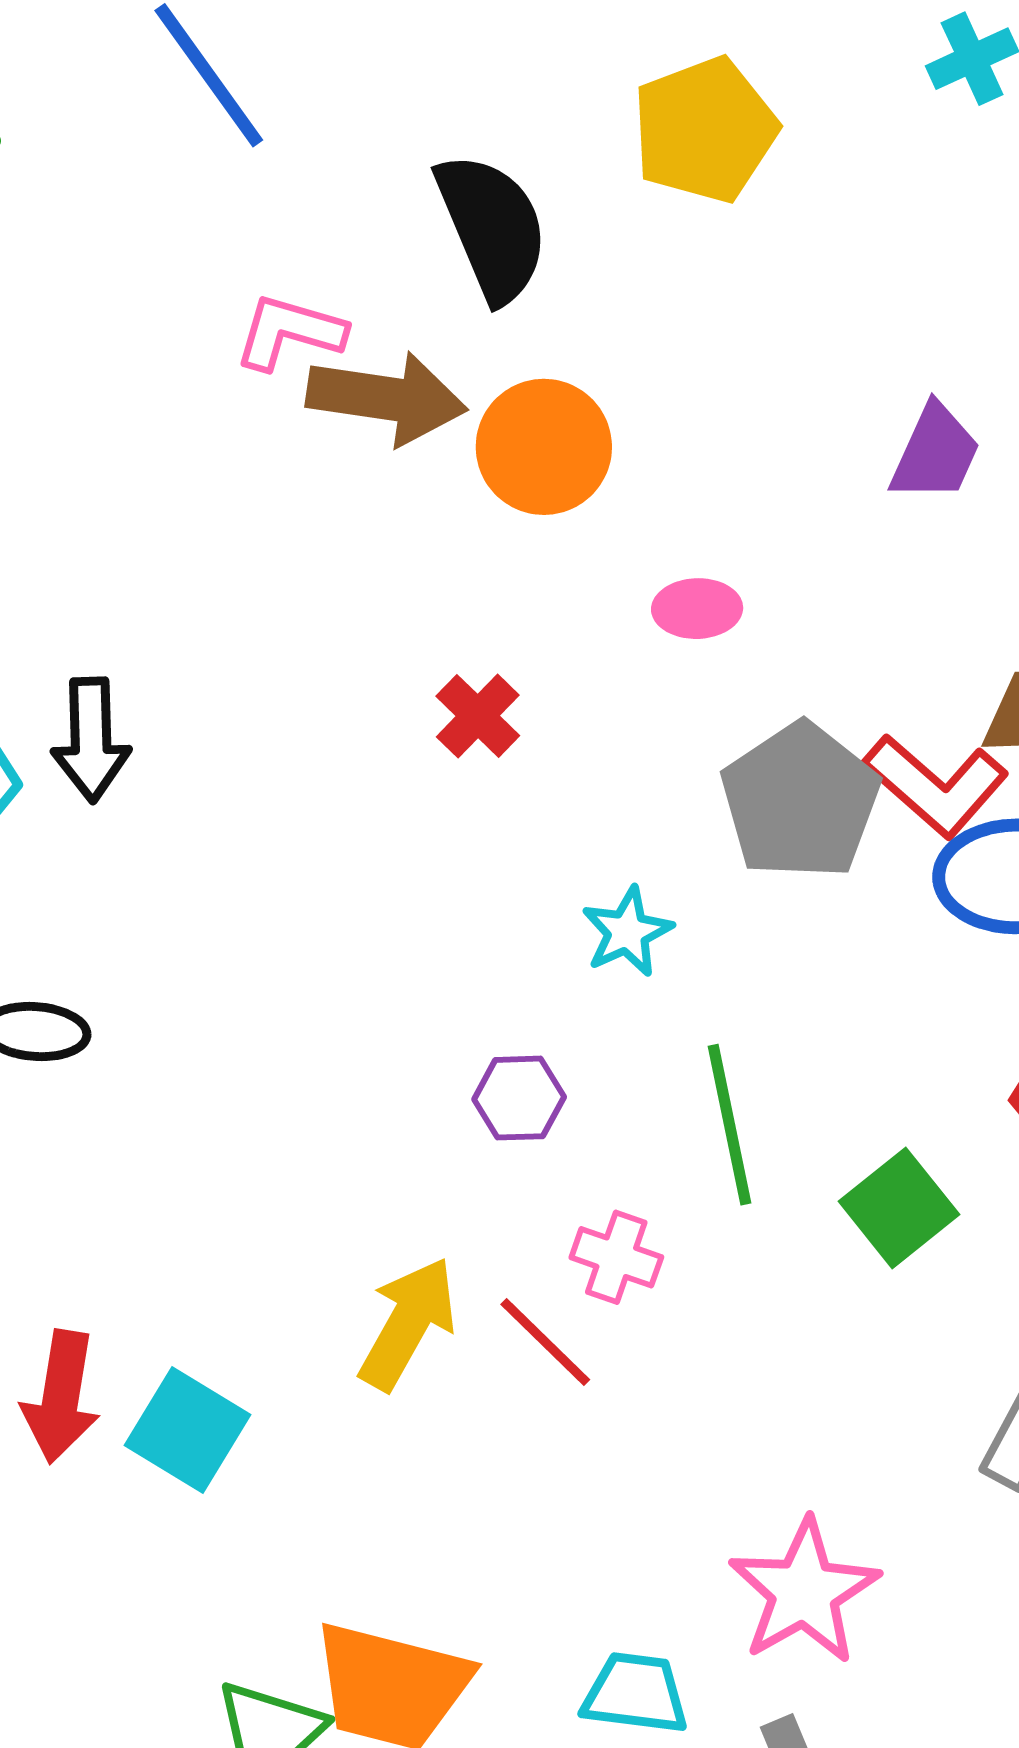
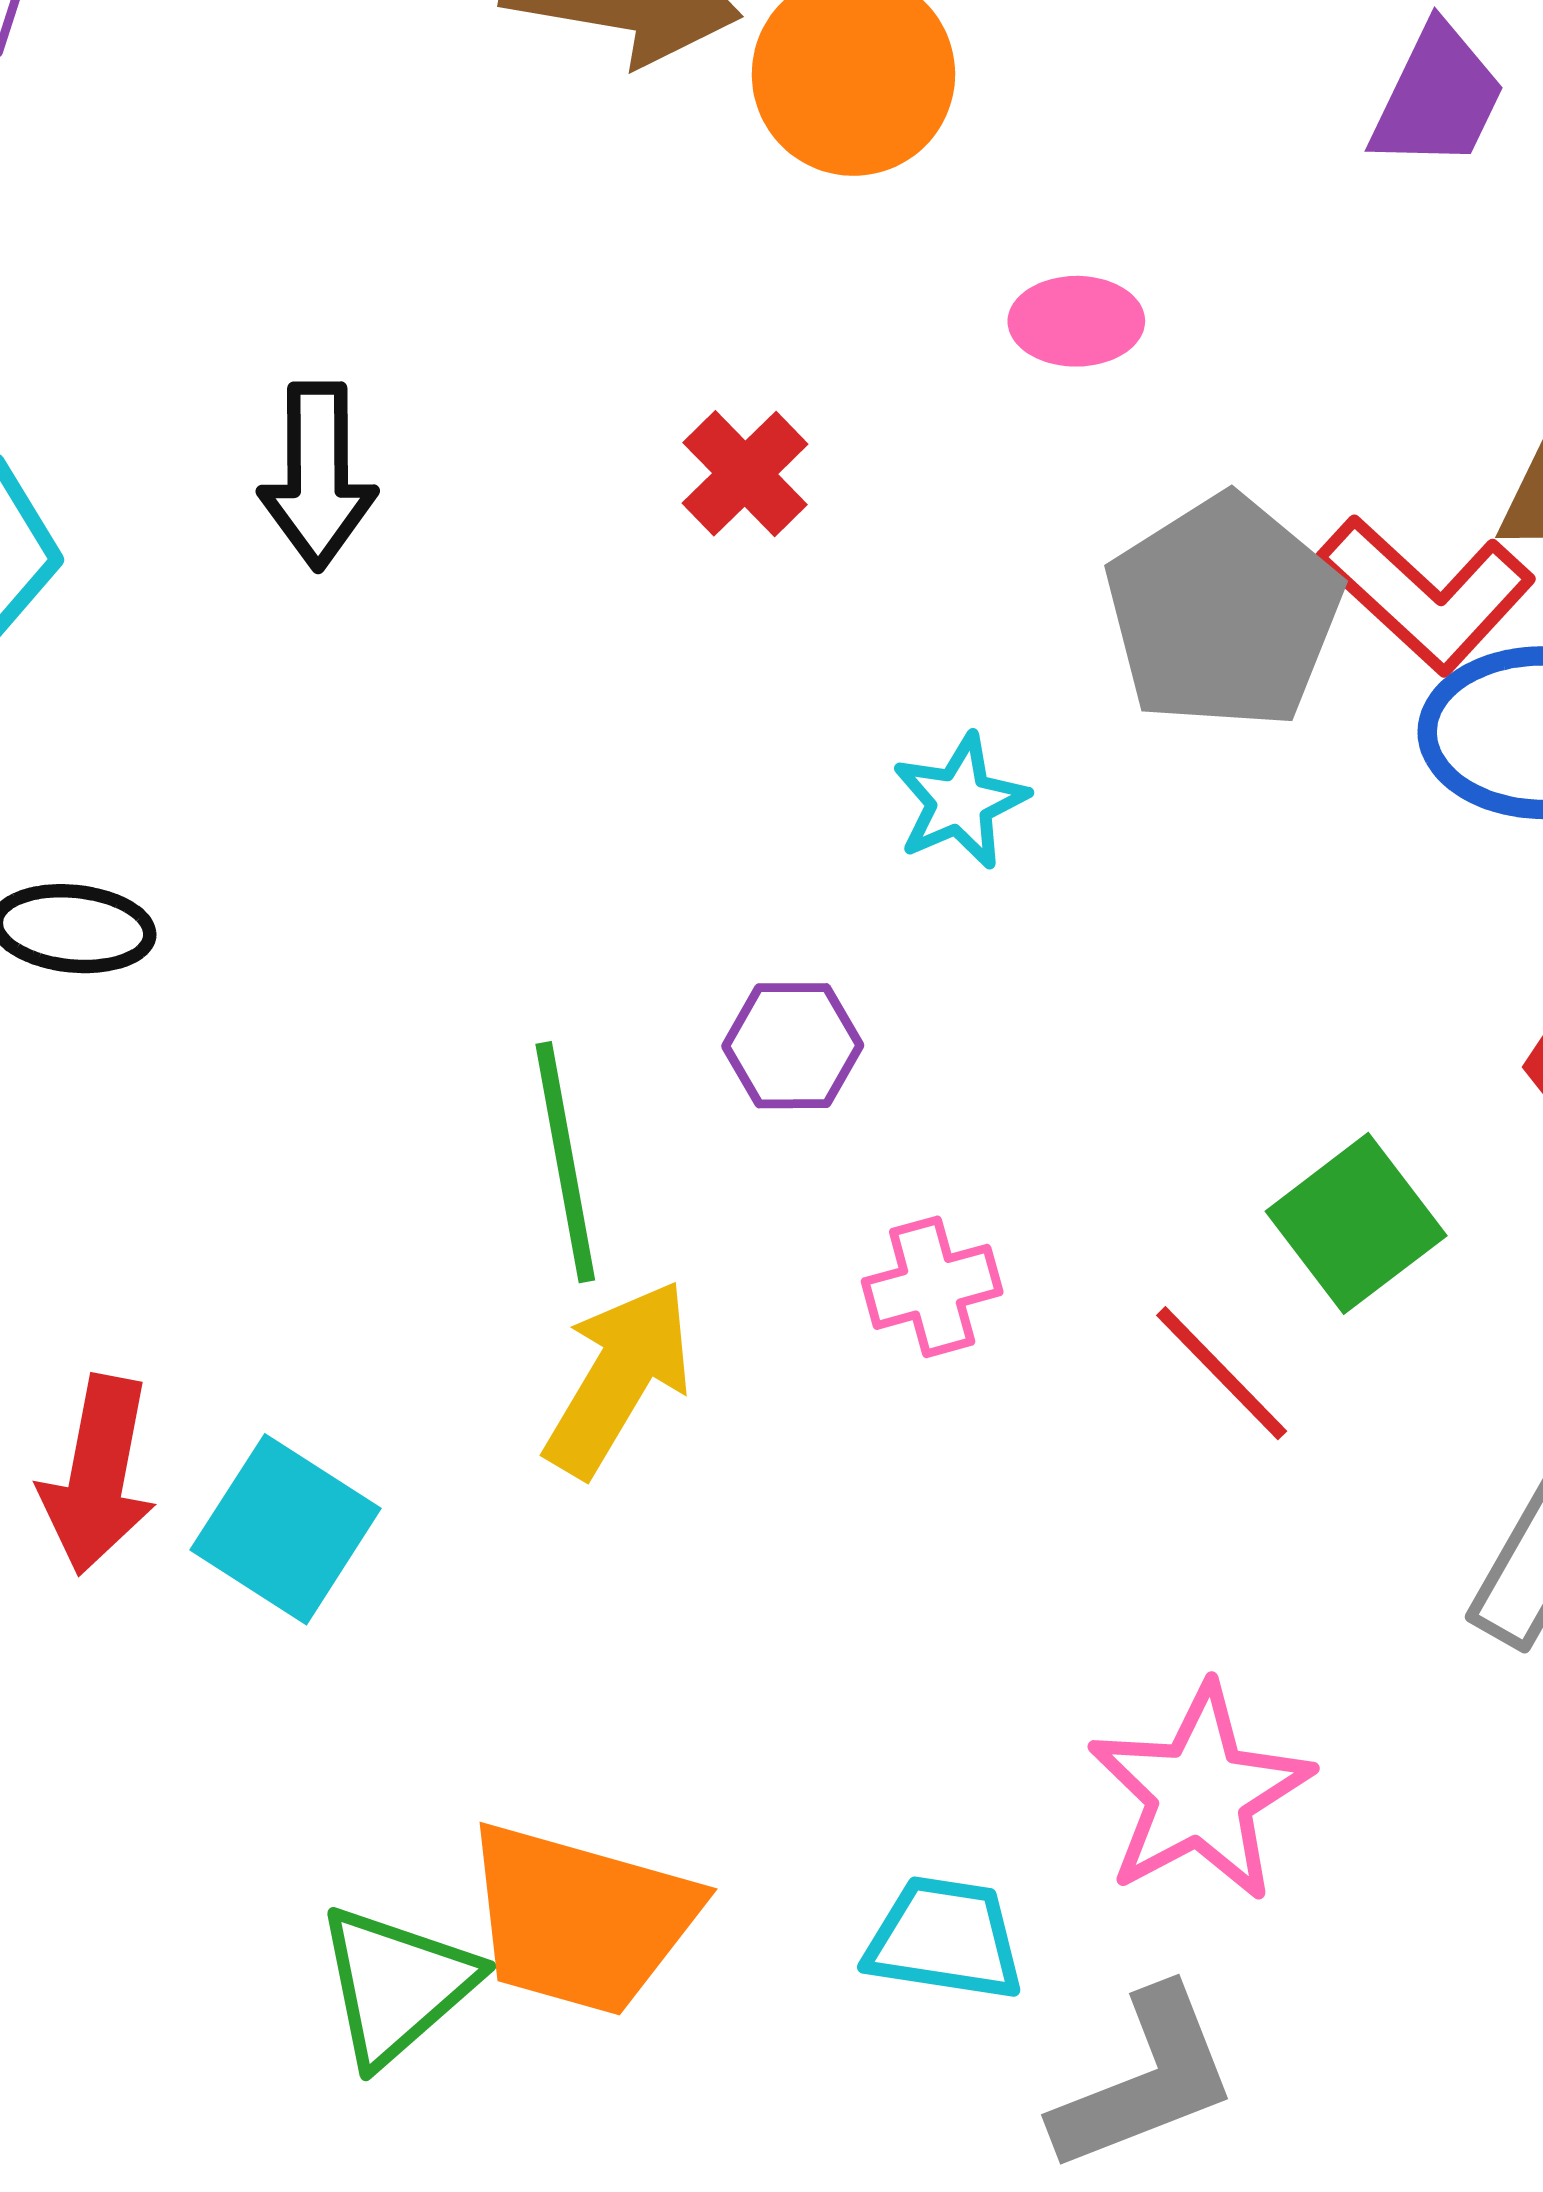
black arrow: (91, 740) -> (318, 476), moved
green line: (729, 1125) -> (565, 1162), moved
pink cross: (616, 1257) -> (932, 1287), turned -36
red line: (545, 1342) -> (1222, 1373), moved

